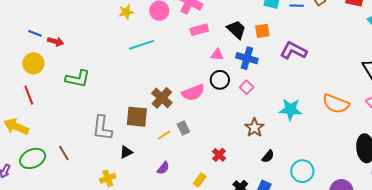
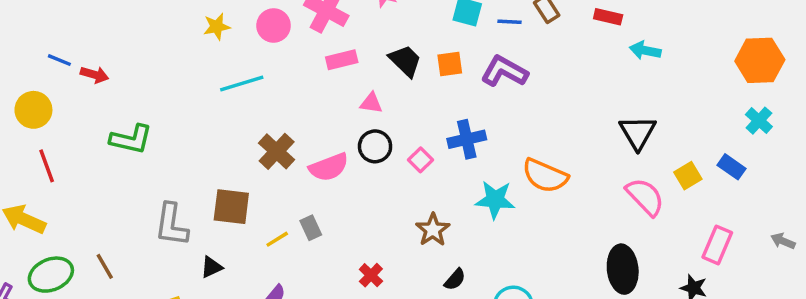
purple L-shape: (293, 51) -> (504, 71), moved
blue cross: (247, 58) -> (467, 139), moved, turned -30
yellow circle: (33, 63) -> (33, 110), moved
brown cross: (162, 98) -> (277, 151), moved
orange semicircle: (336, 104) -> (545, 176), moved

